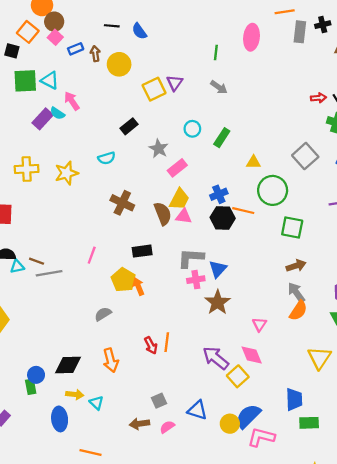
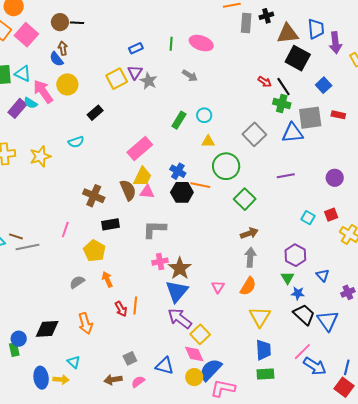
brown circle: (54, 22) -> (60, 22), moved
blue semicircle: (139, 31) -> (56, 59), moved
pink square: (55, 37) -> (26, 35), size x1.6
pink ellipse: (252, 37) -> (201, 43), moved, turned -75
blue rectangle: (76, 49) -> (136, 48), moved
yellow circle: (119, 64) -> (67, 84), moved
gray arrow: (219, 87) -> (190, 76), moved
red arrow: (318, 98) -> (265, 82), turned 40
pink arrow: (72, 101) -> (43, 91), size x1.4
cyan circle: (192, 129) -> (204, 115), moved
gray star: (159, 149) -> (149, 81), moved
pink rectangle: (177, 168) -> (140, 149), size x1.4
blue cross: (219, 194) -> (178, 171), turned -35
brown cross: (122, 203) -> (94, 196), moved
green square: (292, 228) -> (245, 199), turned 35
blue triangle: (218, 269) -> (177, 291), moved, size x1.4
pink cross: (196, 280) -> (160, 262), moved
orange arrow: (138, 286) -> (107, 279), moved
gray arrow: (296, 293) -> (250, 257), turned 42
orange semicircle: (298, 311) -> (248, 286), moved
pink diamond: (252, 355) -> (194, 354), moved
yellow triangle: (319, 358) -> (260, 317), moved
yellow arrow: (75, 394) -> (61, 379), moved
blue trapezoid: (294, 399) -> (263, 350), moved

